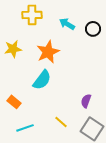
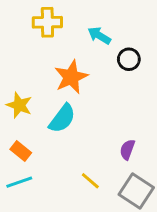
black circle: (93, 29) -> (129, 59), moved
yellow star: (13, 49) -> (19, 105), moved, turned 30
cyan line: (25, 128) -> (19, 182), moved

